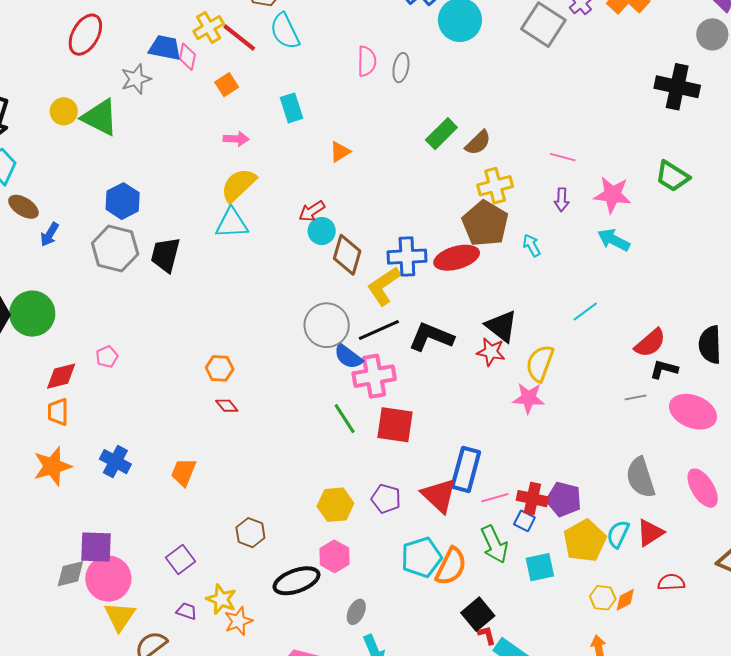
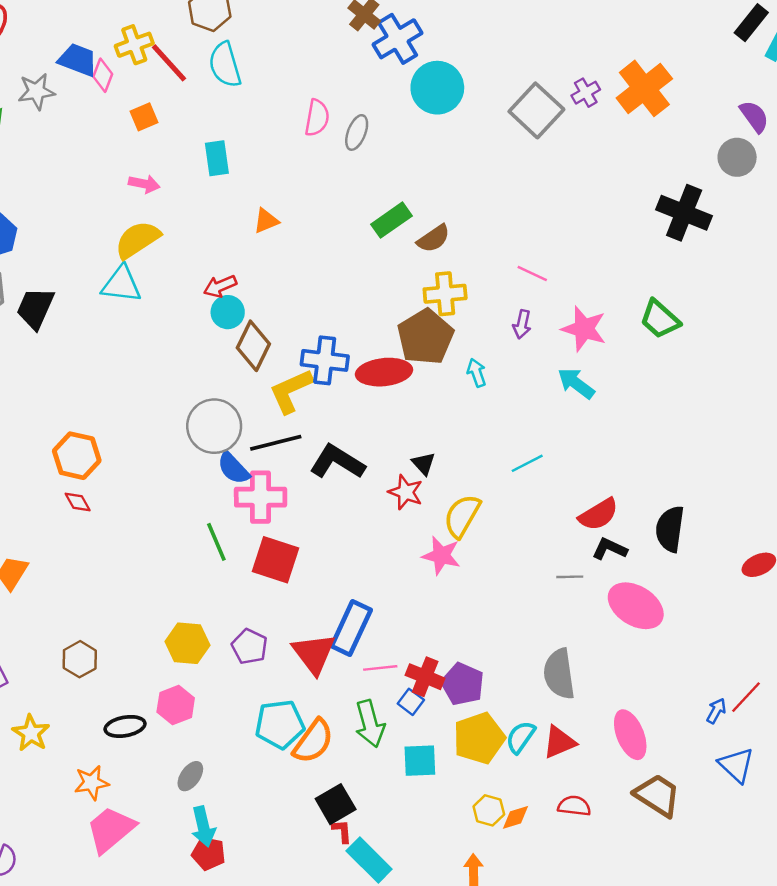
black triangle: (501, 326) -> (424, 464), size x0.6
orange hexagon: (220, 368) -> (77, 456), size x1.4
pink ellipse: (703, 488) -> (630, 735), moved
black ellipse: (296, 581) -> (125, 726), size x0.7
orange star: (238, 621) -> (91, 783), moved

